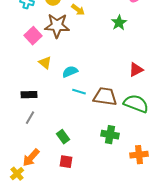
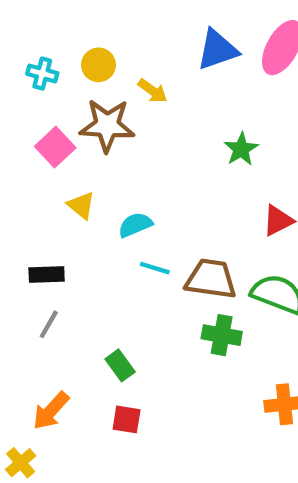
green star: (119, 23) -> (241, 149), moved
green cross: (110, 135) -> (222, 335), moved
yellow cross: (17, 174) -> (21, 463), moved

